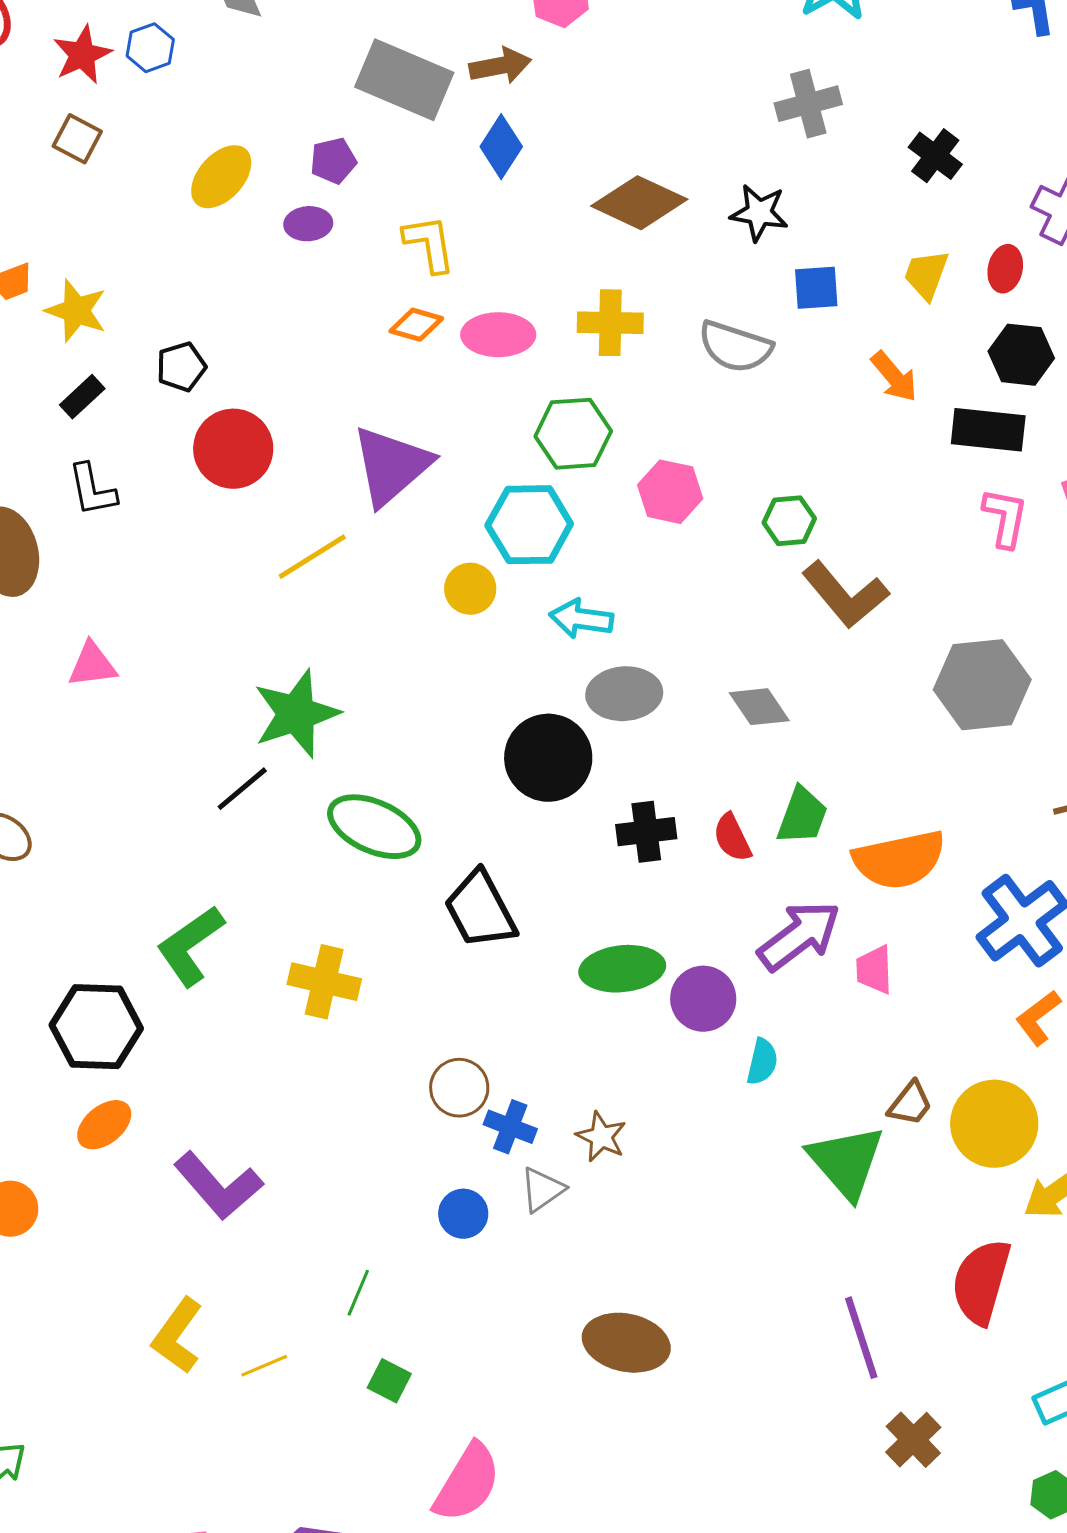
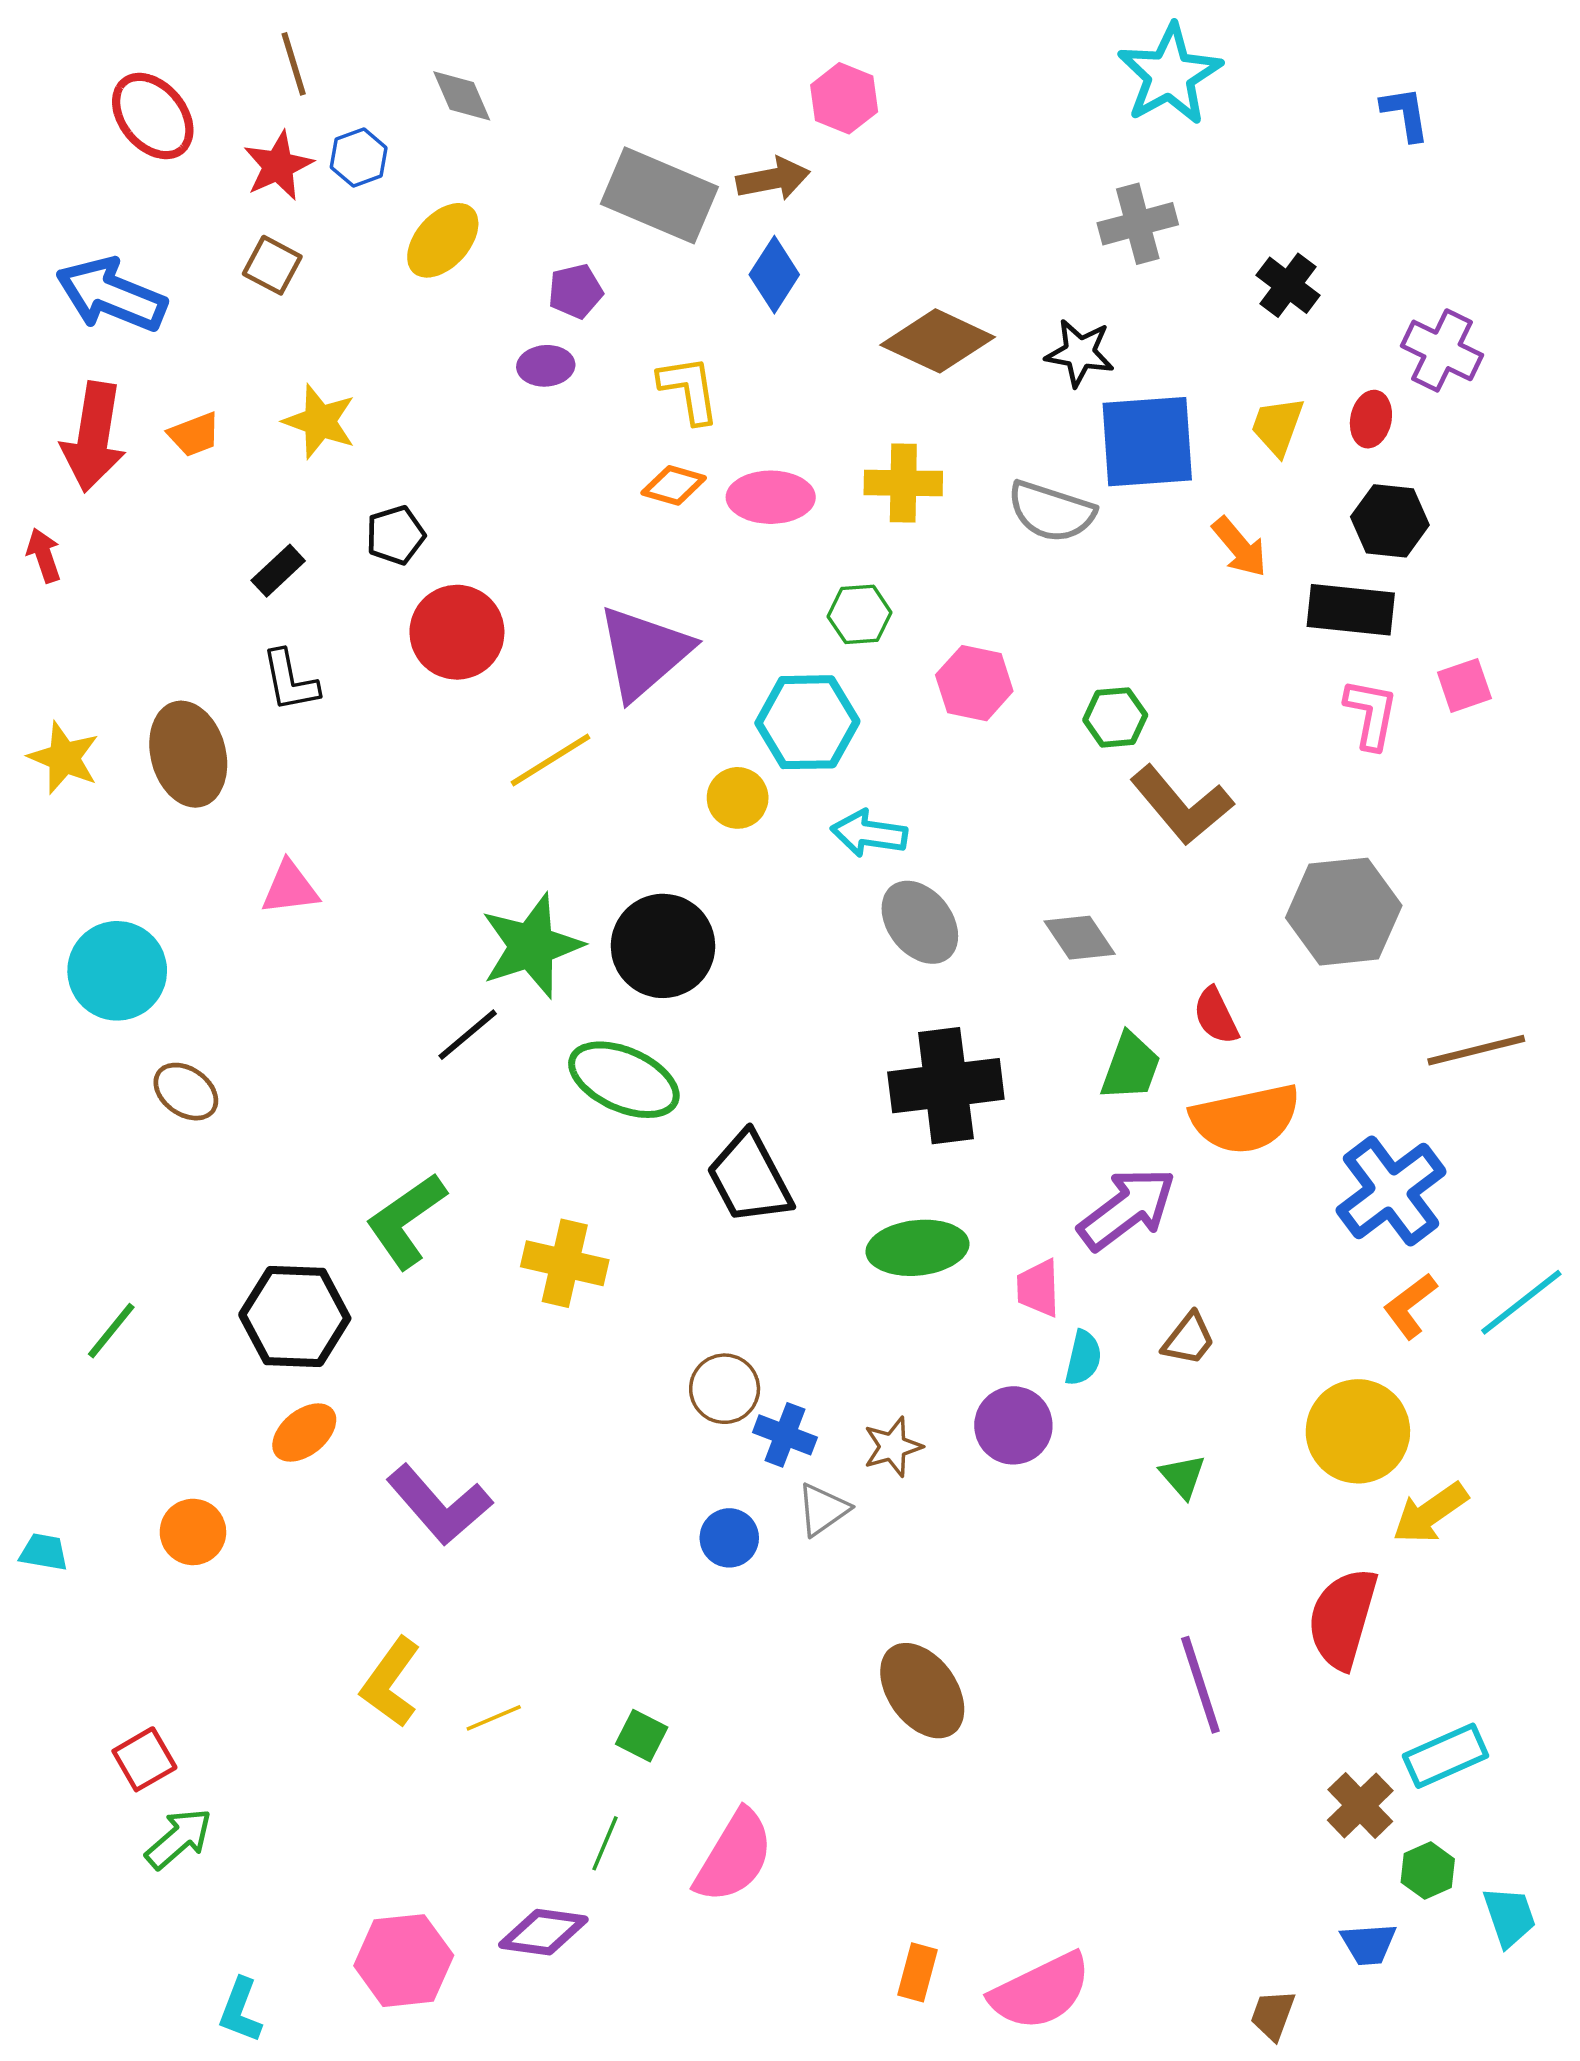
yellow ellipse: (221, 177) -> (443, 240), moved
blue square: (816, 288) -> (1147, 442), size x1.8
yellow star: (76, 311) -> (320, 421), moved
green hexagon: (573, 434) -> (860, 614), size x0.7
gray ellipse: (624, 694) -> (920, 922), turned 56
black circle: (548, 758) -> (663, 946), moved
black cross: (646, 832) -> (946, 1086), size x1.6
red semicircle: (732, 838) -> (1216, 1016), moved
pink trapezoid: (874, 970) -> (1038, 1288), moved
purple circle: (703, 999) -> (1013, 1425), moved
brown trapezoid: (910, 1104) -> (1189, 1339), moved
brown star: (601, 1137) -> (893, 1447), turned 30
green triangle: (846, 1162) -> (1183, 1476), size x0.5
green line: (358, 1293) -> (605, 1843), moved
brown ellipse: (626, 1343) -> (922, 1691), turned 42
brown cross: (913, 1440) -> (1360, 1805), moved

